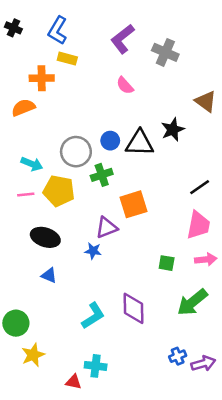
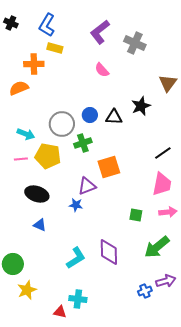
brown triangle: (206, 101) -> (168, 83), turned 30
black triangle: (140, 143) -> (114, 117), size x0.7
purple arrow: (203, 364) -> (166, 281), moved

